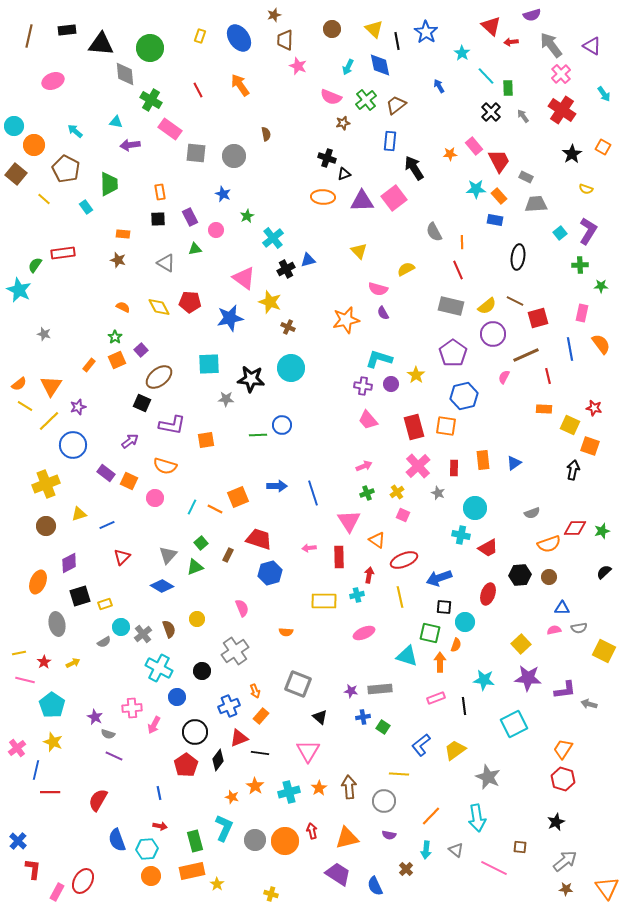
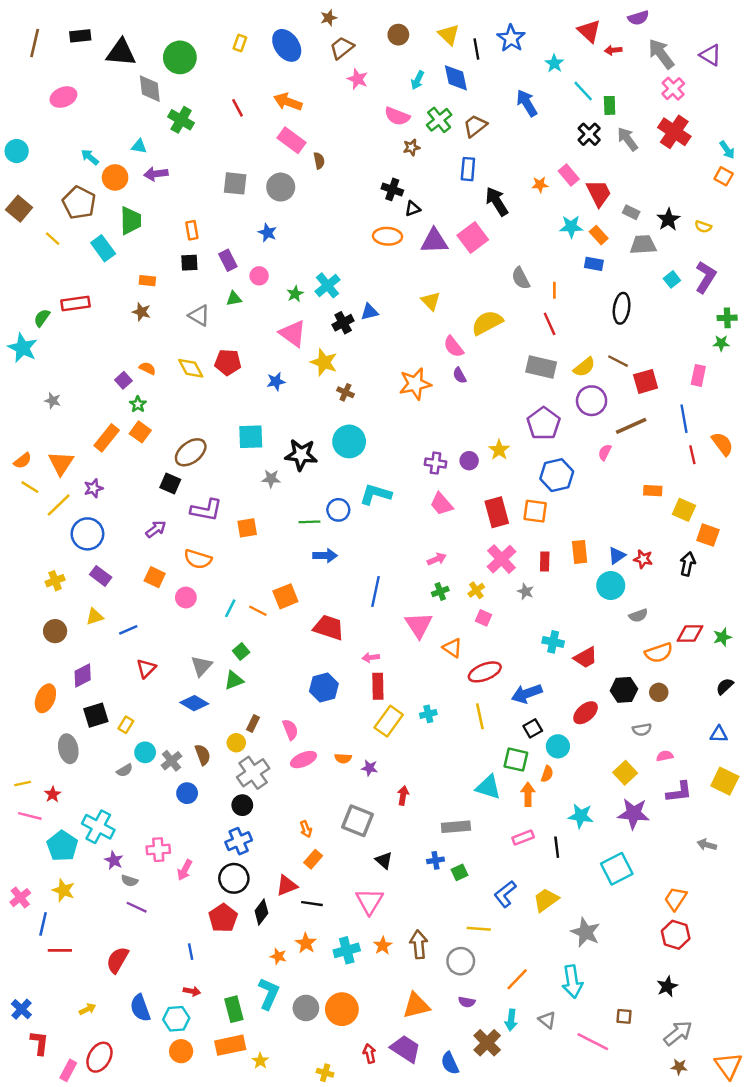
brown trapezoid: (285, 40) -> (342, 48), turned 50
orange arrow: (240, 85) -> (288, 102), turned -35
blue arrow: (439, 86) -> (527, 103), size x1.6
cyan arrow: (604, 94) -> (727, 150), moved
gray arrow: (523, 116) -> (628, 139), size x1.5
pink rectangle: (170, 129) -> (291, 140), moved
orange circle: (34, 145) -> (115, 177), moved
black star: (572, 154) -> (668, 219), moved
cyan rectangle: (86, 207) -> (103, 248), size x1.5
green star: (247, 216) -> (295, 294), moved
green cross: (580, 265) -> (727, 318), moved
yellow semicircle: (406, 269) -> (487, 323), size x1.5
pink semicircle: (378, 289) -> (454, 347), turned 36
blue star: (230, 318) -> (276, 381), size x0.6
orange semicircle: (601, 344) -> (722, 444), moved
purple square: (141, 350) -> (123, 380), moved
cyan L-shape: (379, 359) -> (376, 494), moved
orange square: (117, 360) -> (140, 432), turned -30
orange rectangle: (89, 365) -> (107, 438), size x1.6
red line: (548, 376) -> (692, 455), moved
red star: (594, 408) -> (643, 559), moved
purple rectangle: (106, 473) -> (101, 576), moved
yellow cross: (46, 484) -> (55, 581), size x0.6
blue arrow: (277, 486) -> (325, 556), moved
blue line: (313, 493) -> (376, 592), turned 30
cyan circle: (475, 508) -> (611, 586), moved
red trapezoid: (259, 539) -> (329, 628), moved
brown rectangle: (228, 555) -> (253, 724), moved
red rectangle: (339, 557) -> (378, 686), moved
red arrow: (369, 575) -> (403, 796), moved
red ellipse: (488, 594) -> (586, 713), turned 30
yellow rectangle: (324, 601) -> (389, 721), turned -55
yellow rectangle: (105, 604) -> (126, 725), turned -40
black square: (444, 607) -> (533, 728), turned -35
blue triangle: (562, 608) -> (719, 734), moved
gray semicircle: (579, 628) -> (642, 730), moved
pink ellipse: (364, 633) -> (303, 760), moved
gray cross: (235, 651) -> (253, 773), moved
yellow arrow: (73, 663) -> (87, 1009), moved
cyan cross: (159, 668) -> (98, 827), moved
purple L-shape: (565, 690) -> (679, 792), moved
purple star: (351, 691) -> (369, 768), moved
blue circle: (177, 697) -> (187, 793), moved
blue cross: (229, 706) -> (239, 841), moved
green square: (383, 727) -> (460, 872), turned 32
red arrow: (312, 831) -> (369, 1054), moved
brown cross: (406, 869) -> (487, 1043), size x1.6

